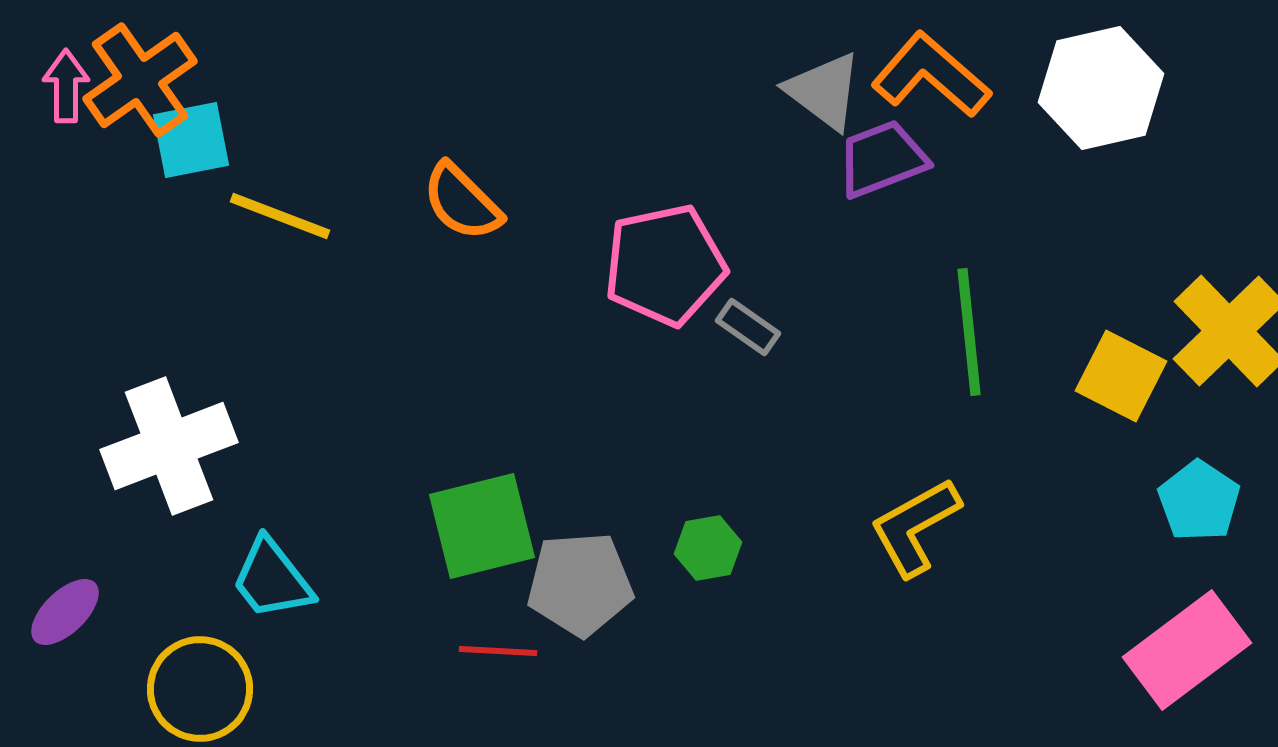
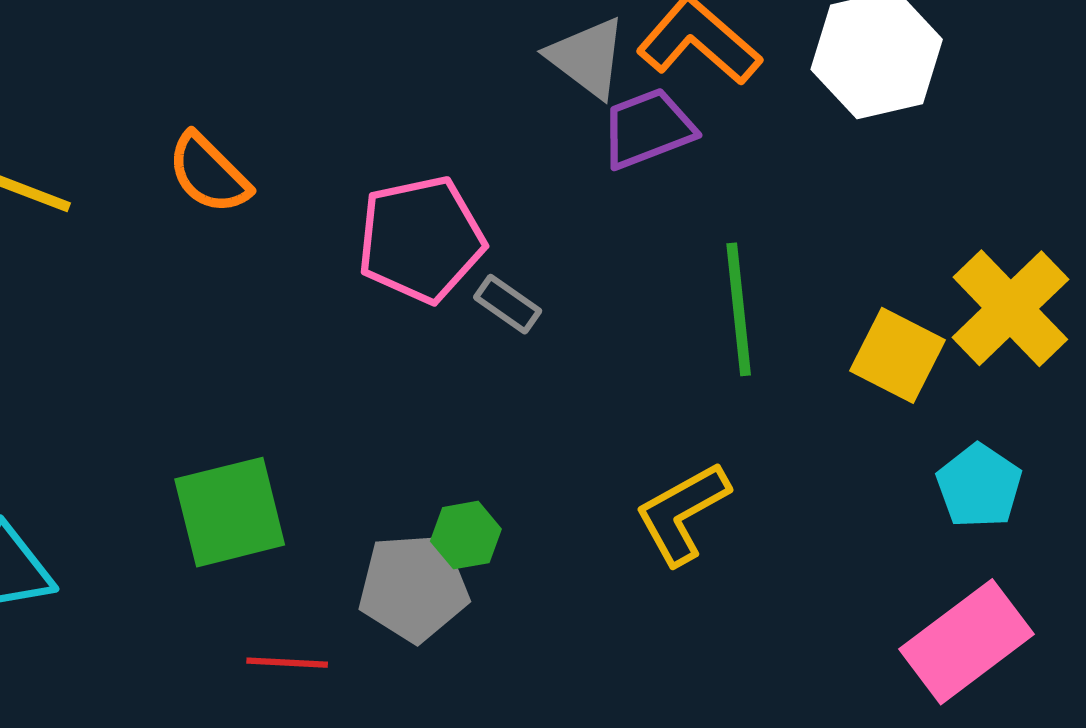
gray pentagon: (580, 584) -> (414, 587), moved
red line: (498, 651) -> (287, 663), moved

